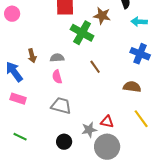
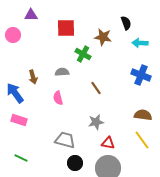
green cross: (82, 33) -> (83, 54), size x0.7
gray semicircle: (57, 58) -> (62, 72), moved
brown semicircle: (132, 87) -> (143, 115), moved
gray trapezoid: (61, 106) -> (65, 140), moved
gray star: (89, 130) -> (96, 122), moved
black circle: (64, 142) -> (75, 163), moved

